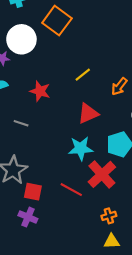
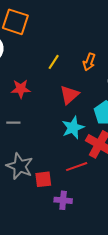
red line: (71, 190) -> (77, 167), turned -30
purple cross: (28, 217) -> (63, 200), moved

